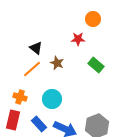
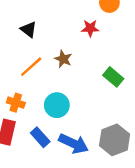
black triangle: (36, 48) -> (29, 29), moved
green rectangle: (96, 65) -> (113, 77), moved

